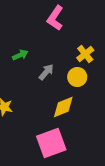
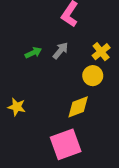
gray arrow: (46, 72) -> (60, 51), moved

